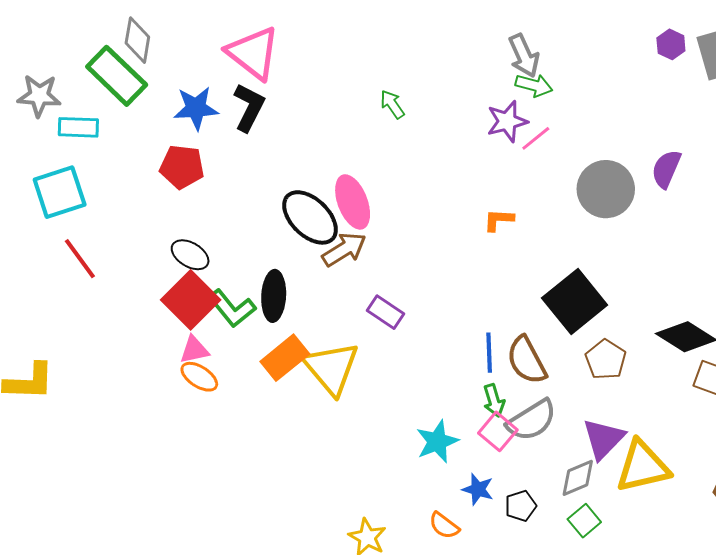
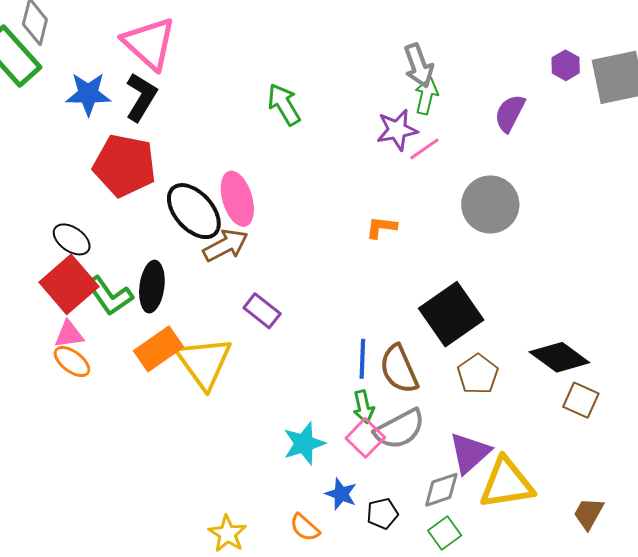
green arrow: (534, 85) -> (426, 96), turned -96
green arrow: (392, 104) -> (284, 104), size x1.4
red pentagon: (182, 167) -> (125, 165), moved, size x1.4
purple semicircle: (666, 169) -> (510, 113), moved

